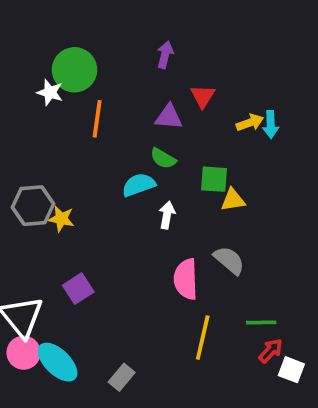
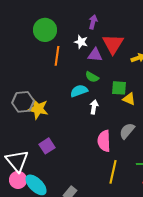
white star: (50, 92) -> (81, 42), moved
red triangle: (203, 96) -> (113, 44), size x1.6
yellow triangle: (233, 200) -> (129, 99), turned 32
yellow star: (61, 219) -> (38, 109), size x1.5
gray semicircle: (229, 260) -> (127, 131), turned -90

